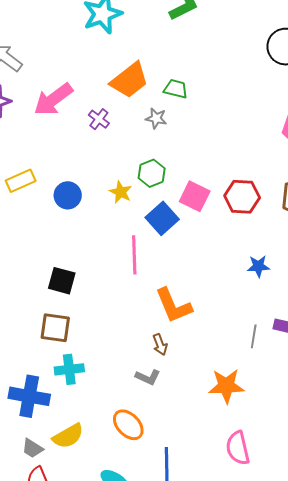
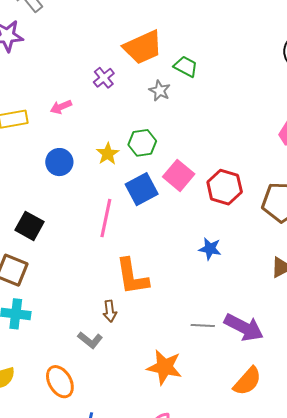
pink arrow: (53, 99) -> (61, 107), moved, size x0.5
blue circle: (68, 195) -> (59, 162), moved
blue star: (258, 266) -> (210, 249), moved
gray line: (254, 336) -> (203, 325), turned 70

